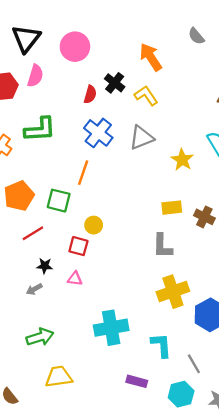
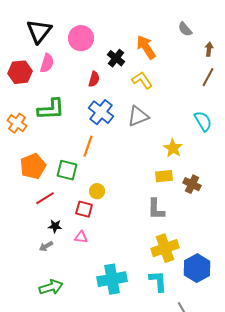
black cross: (115, 83) -> (116, 58), moved
yellow star: (182, 160) -> (173, 148), moved
cyan L-shape: (161, 345) -> (158, 281), moved

